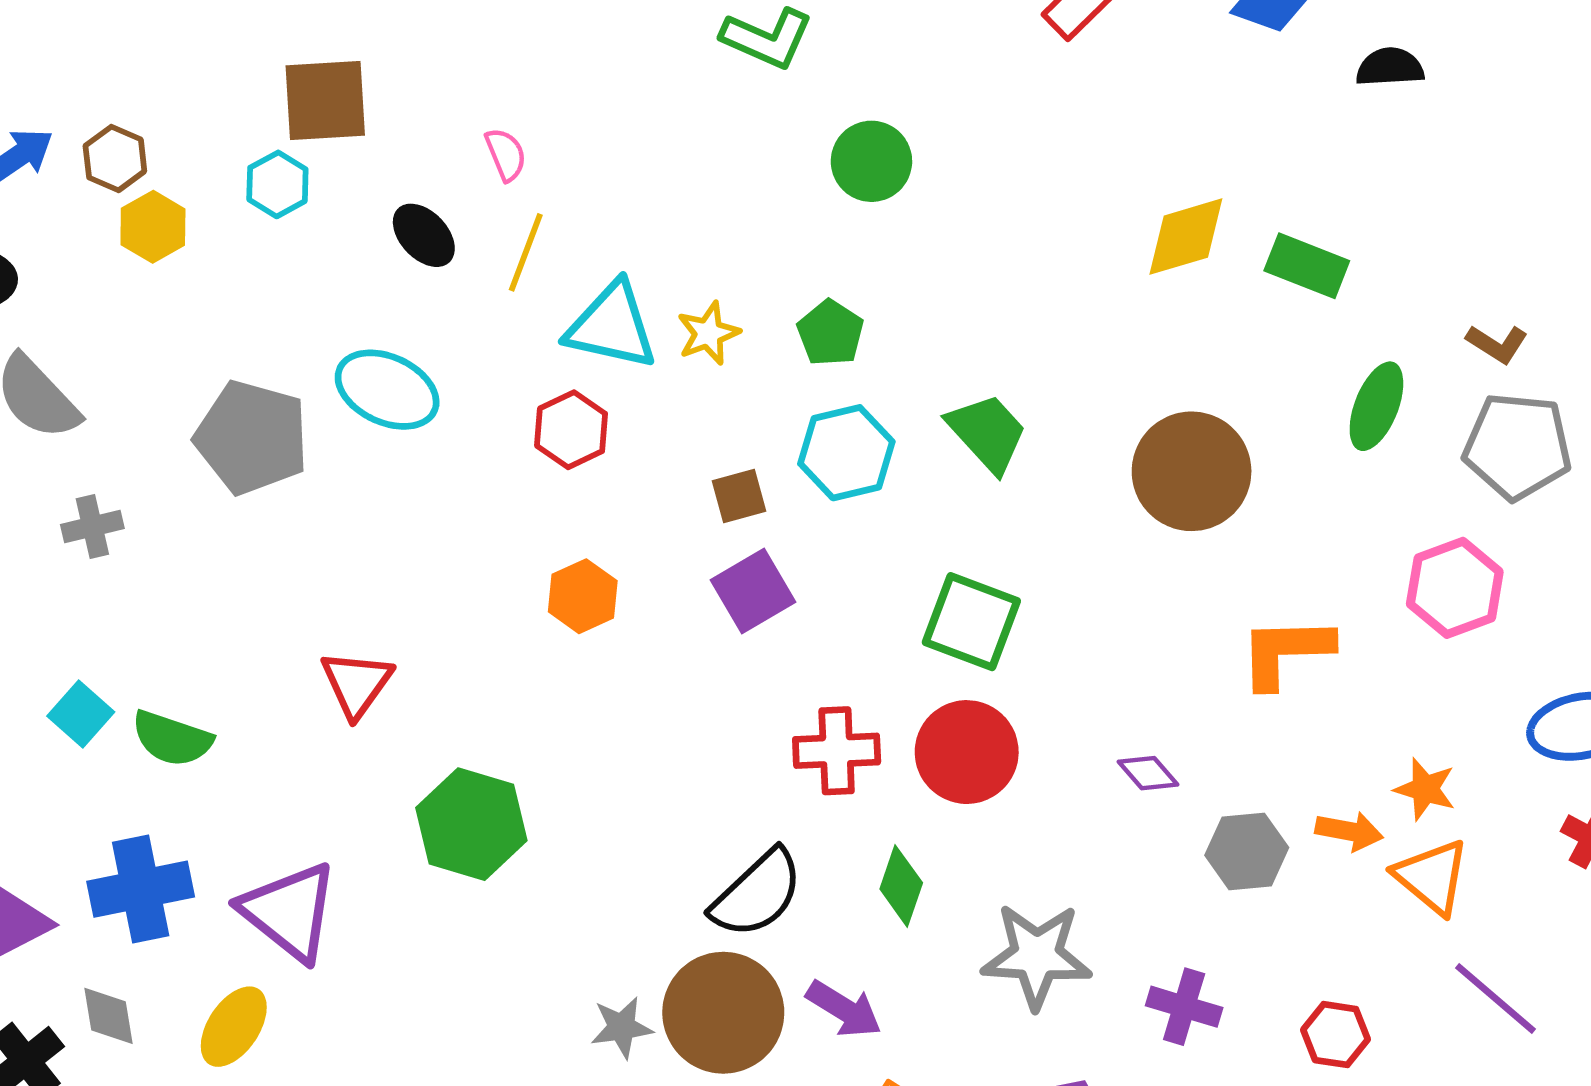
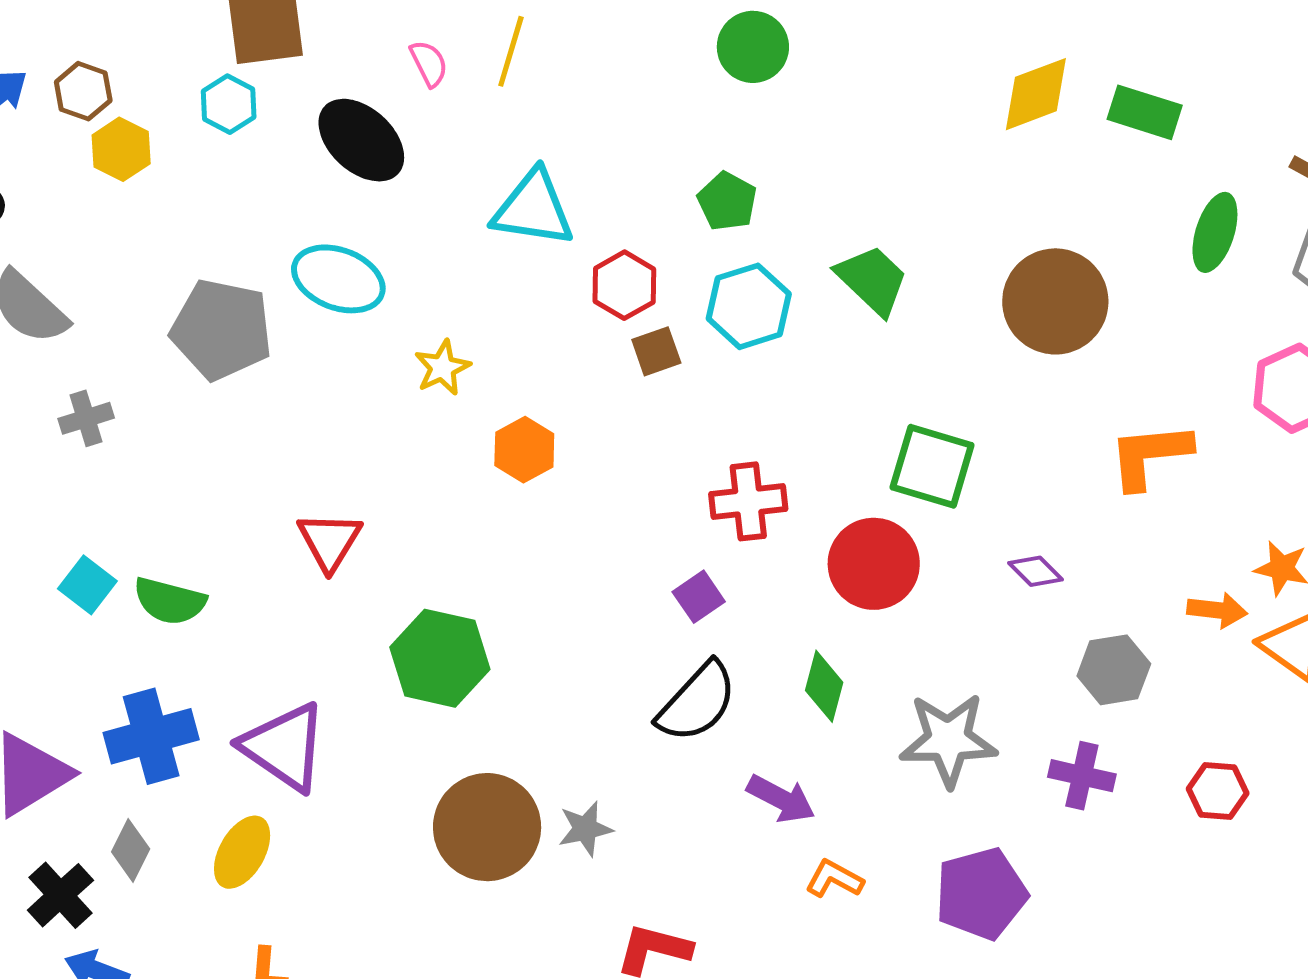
black ellipse: (424, 235) -> (361, 140), size x1.5
yellow line: (526, 252) -> (511, 51), moved
yellow star: (708, 333) -> (442, 368), moved
red hexagon: (571, 430) -> (624, 285), moved
purple square: (753, 591) -> (699, 597), moved, size x0.7
green square: (971, 622) -> (932, 466), moved
red cross: (837, 751) -> (748, 501), moved
gray hexagon: (1247, 851) -> (1114, 670), moved
brown circle: (723, 1013) -> (487, 827), moved
gray diamond: (109, 1016) -> (131, 850), turned 40

